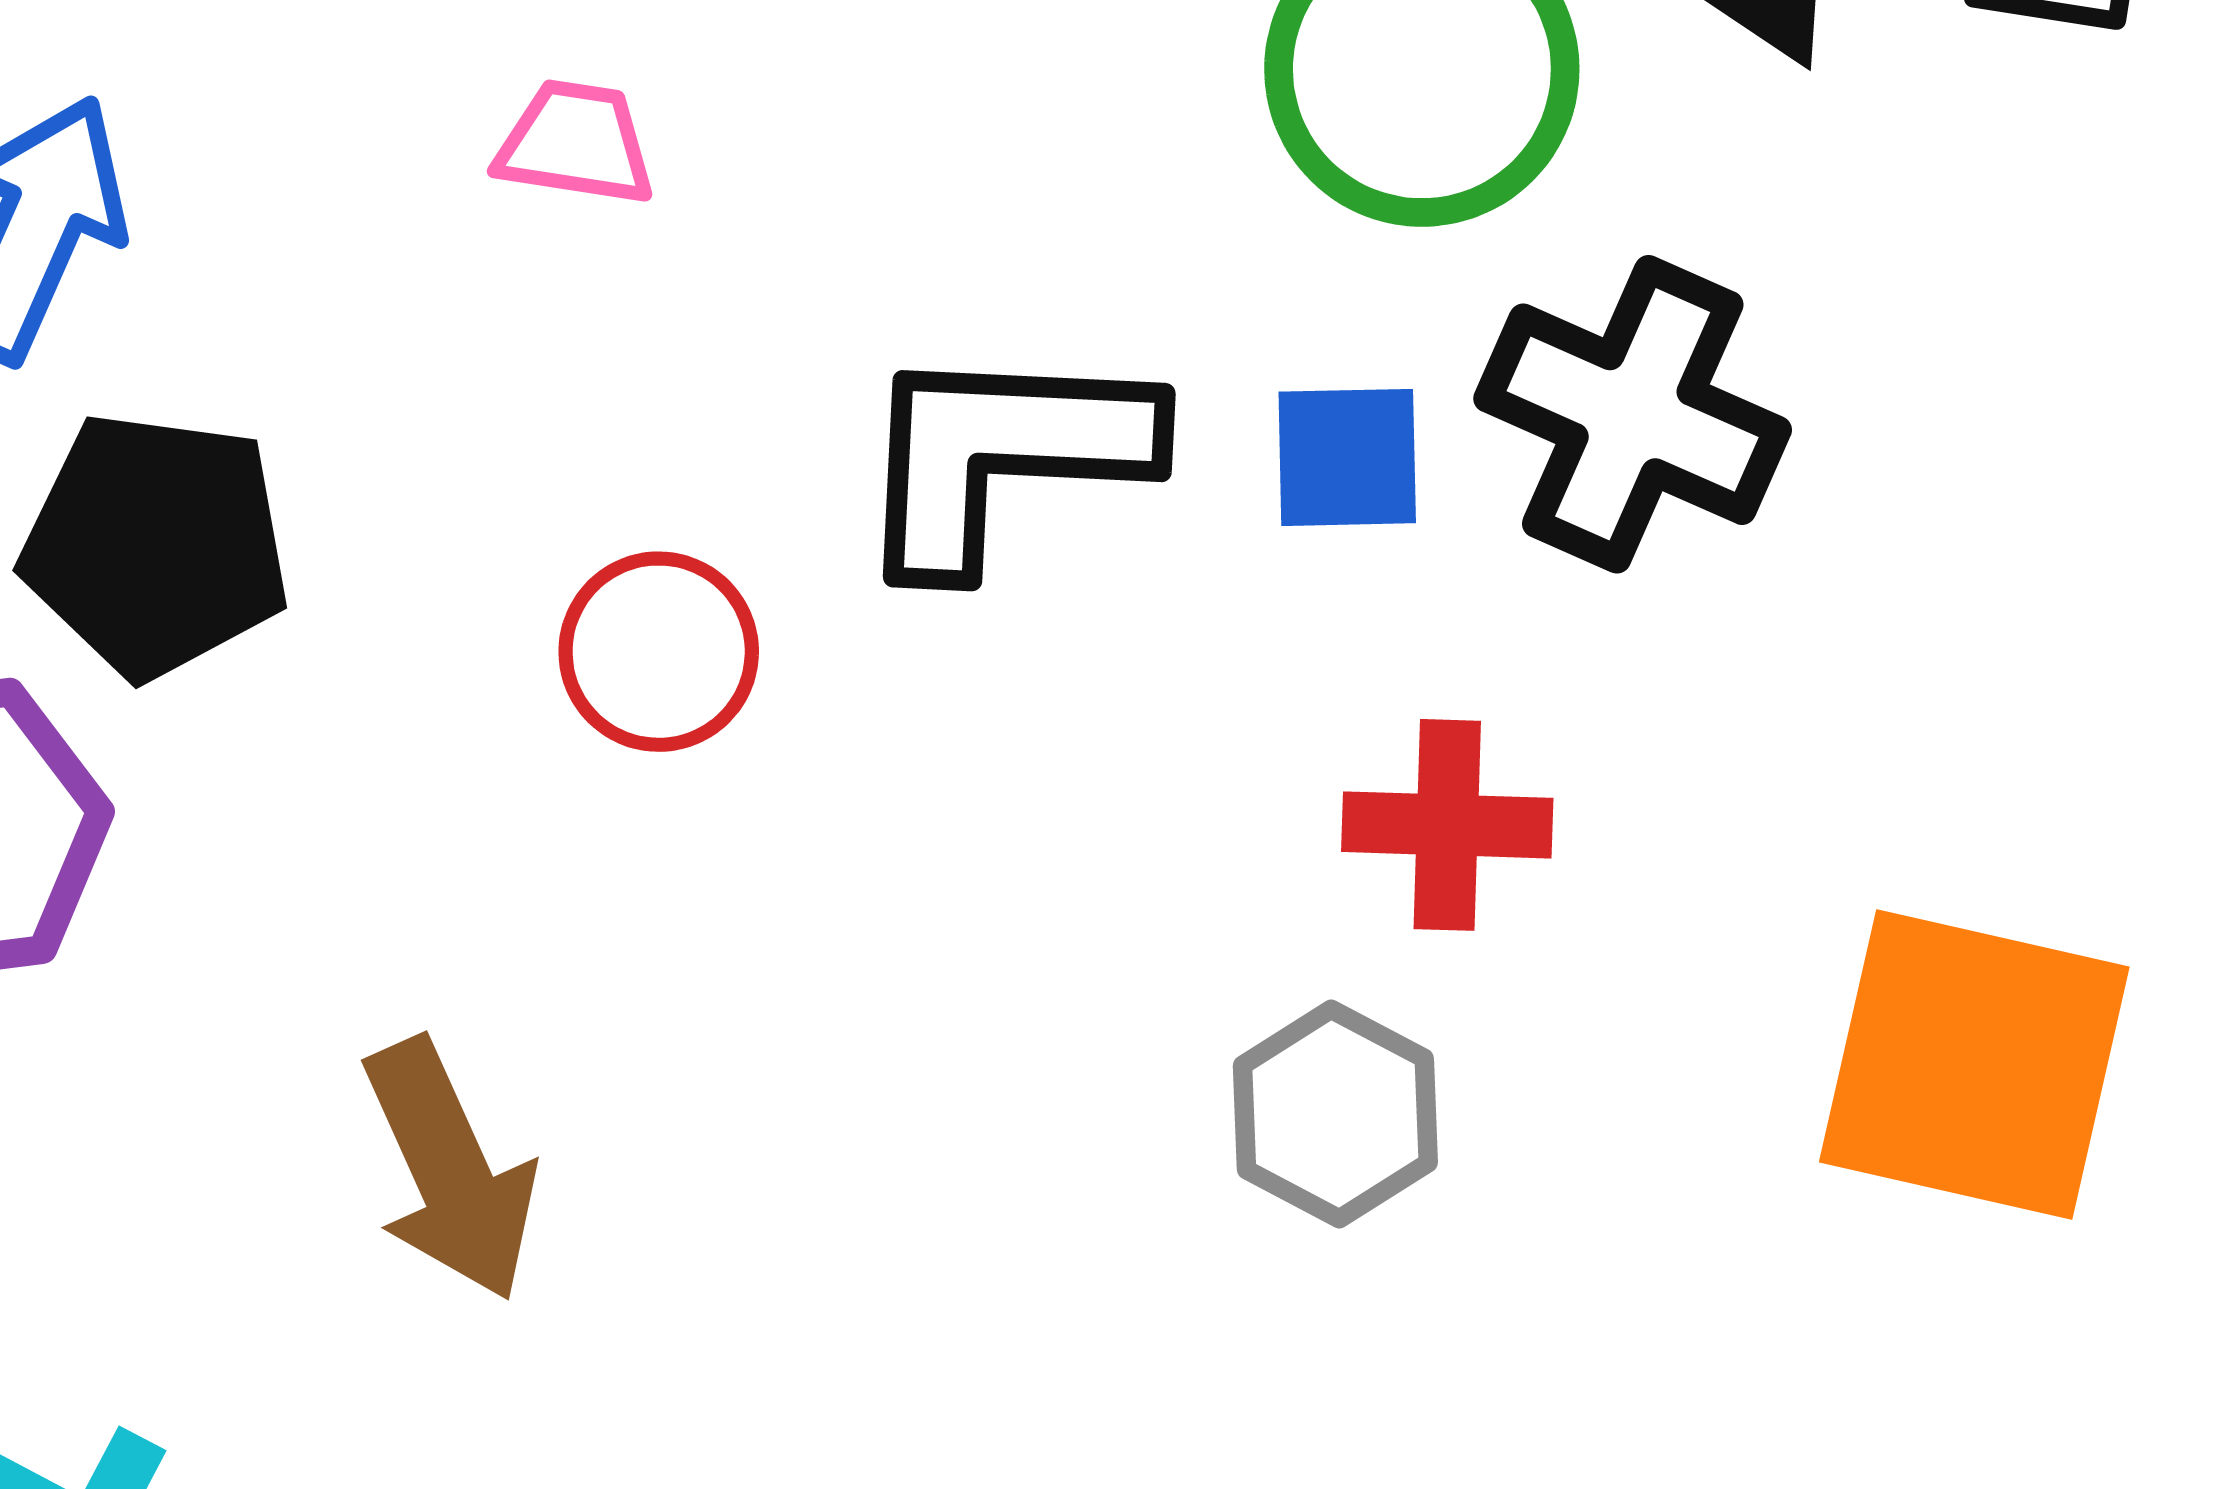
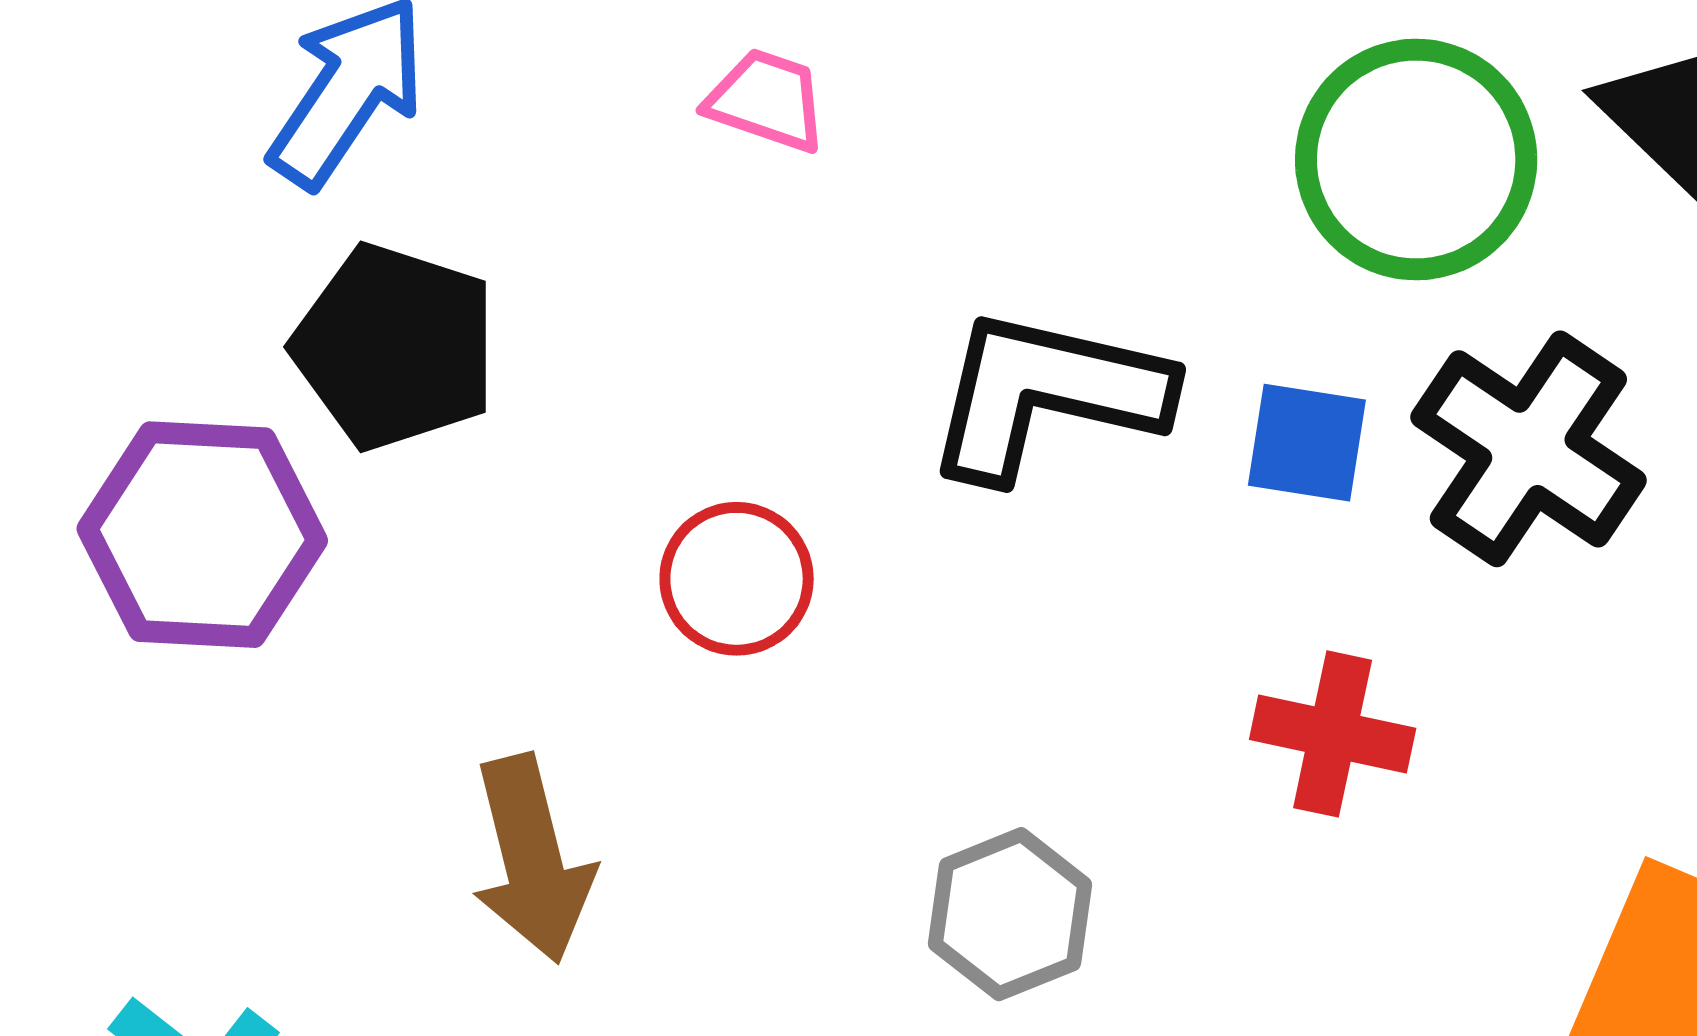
red circle: (659, 652) -> (737, 579), moved
gray hexagon: (1335, 1114) -> (1010, 914), moved

